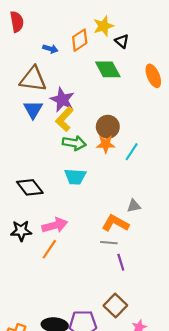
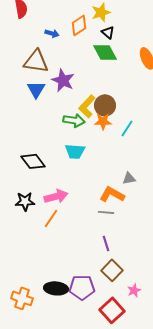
black triangle: (122, 41) -> (108, 32), moved
yellow L-shape: (64, 119) -> (87, 106), moved
purple line: (121, 262) -> (106, 243), moved

